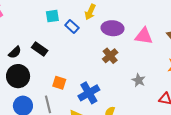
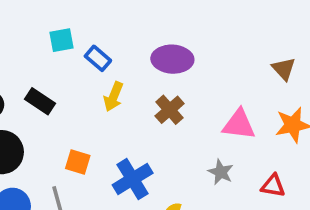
yellow arrow: (90, 12) -> (114, 97), moved
pink triangle: (144, 36) -> (239, 124), moved
gray star: (139, 80) -> (221, 172), moved

